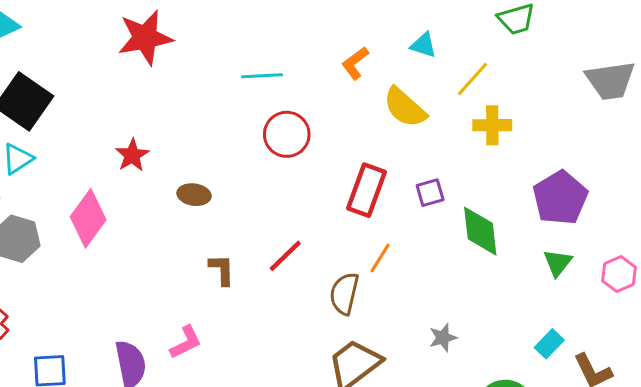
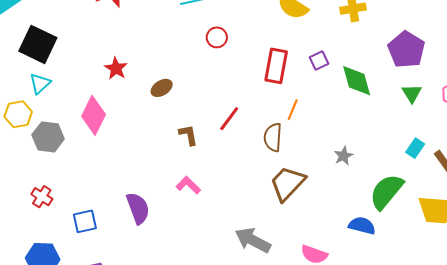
red circle: (287, 134) -> (217, 37), size x0.7
brown ellipse: (194, 195) -> (162, 88), turned -30
pink L-shape: (186, 342) -> (188, 185), moved, turned -100

